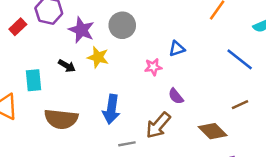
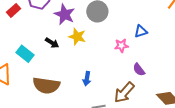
cyan rectangle: (34, 80) -> (25, 54), turned -48
blue arrow: (111, 109) -> (87, 79), size x0.6

